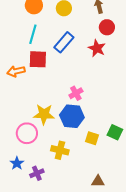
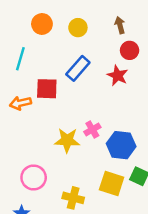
cyan line: (33, 34) -> (20, 59), moved
yellow star: (44, 114) -> (67, 140), moved
blue hexagon: (72, 116) -> (121, 145), moved
yellow square: (92, 138) -> (112, 183), size x1.5

